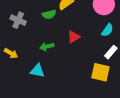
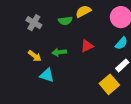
yellow arrow: (11, 53) -> (35, 56), moved
yellow square: (100, 72) -> (109, 84), turned 30

